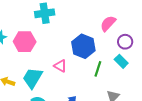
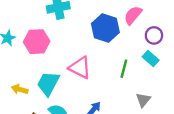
blue hexagon: (83, 46) -> (105, 28), moved
pink triangle: (60, 66) -> (80, 68), size x1.5

